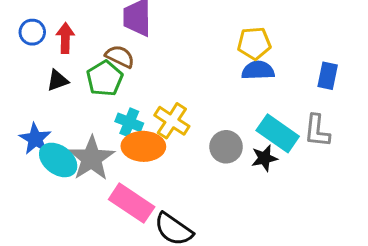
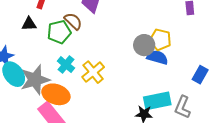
cyan rectangle: (278, 133) -> (157, 101), turned -64
orange ellipse: (143, 146) -> (56, 94), moved
gray circle: (226, 147) -> (144, 45), moved

